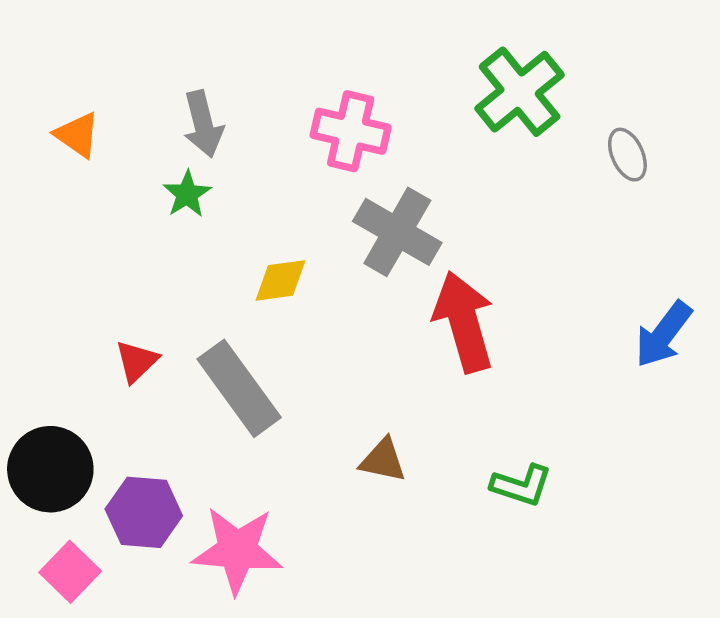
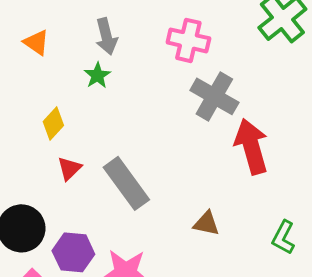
yellow diamond: (280, 280) -> (53, 123), moved, turned -40
green L-shape: (521, 485) -> (283, 237), turned 100

